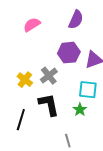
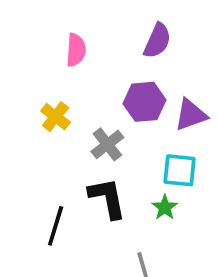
pink semicircle: (32, 25) -> (76, 50), turned 126
yellow cross: (25, 80) -> (56, 117), moved

